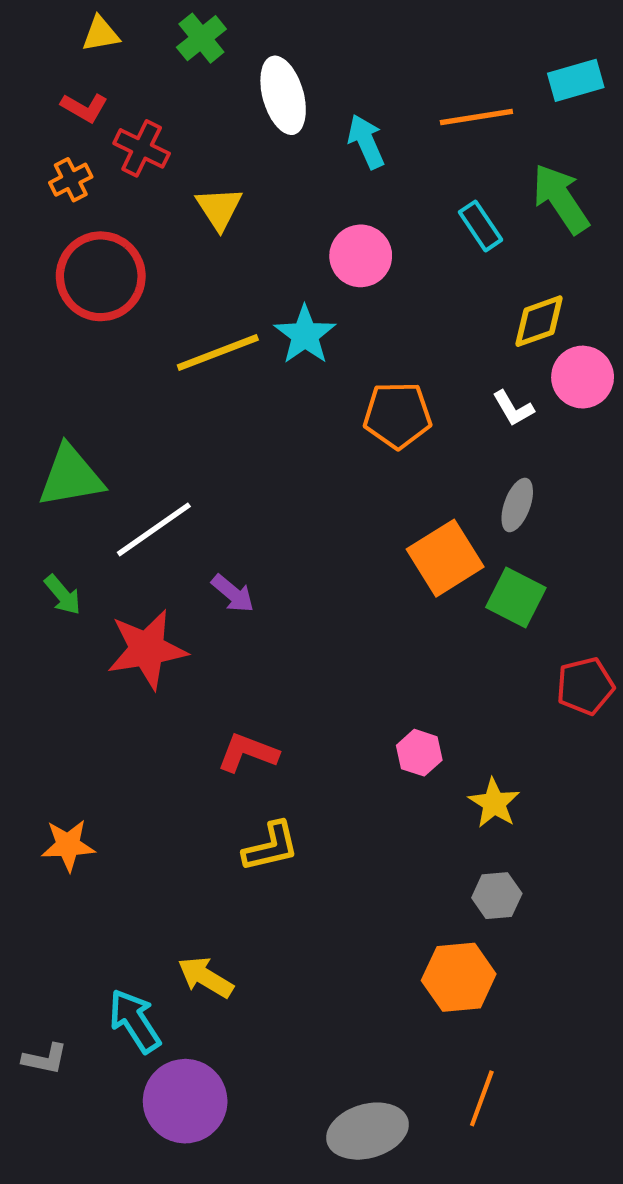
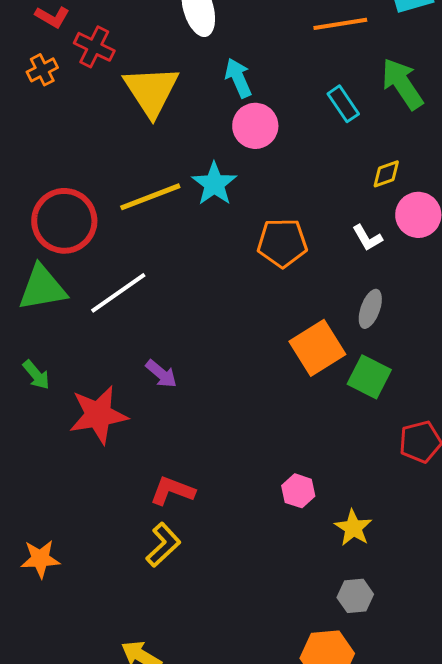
cyan arrow: (366, 142) -> (238, 78), moved
yellow triangle: (219, 208) -> (151, 91), size x1.6
red circle: (101, 276) -> (64, 221), moved
yellow diamond: (539, 321) -> (386, 174), size x0.7
white line: (154, 529) -> (118, 293), moved
yellow L-shape: (271, 847) -> (163, 545), moved, turned -30

